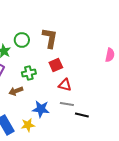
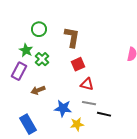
green circle: (22, 40) -> (39, 29), moved
green cross: (29, 73) -> (42, 59), moved, turned -32
yellow star: (28, 125) -> (77, 124), moved

